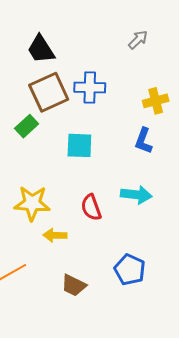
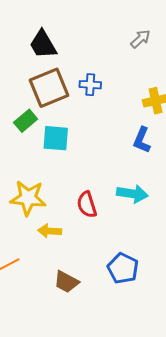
blue cross: (90, 87) -> (90, 85), size x0.7
cyan square: (79, 145) -> (56, 138), moved

